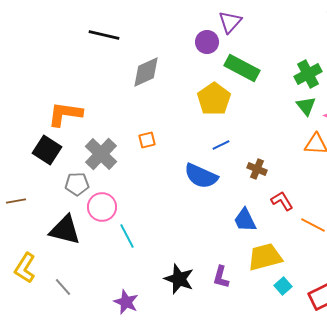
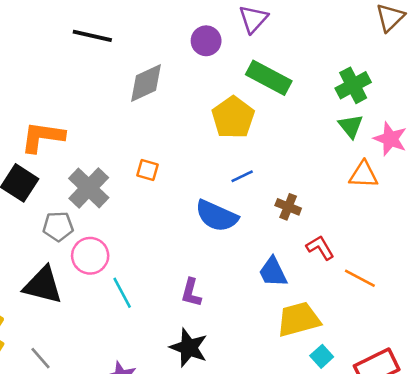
purple circle: (207, 42) -> (206, 41), moved
orange square: (147, 140) -> (148, 170), turned 30
purple L-shape: (221, 277) -> (191, 293), moved

